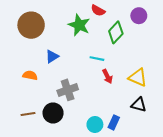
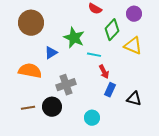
green star: (79, 25) -> (74, 38), moved
orange semicircle: (30, 75) -> (30, 71), size x1.6
yellow triangle: (138, 77) -> (133, 46), moved
blue rectangle: (114, 122) -> (110, 90), moved

